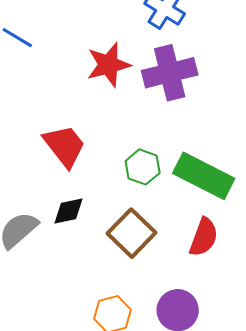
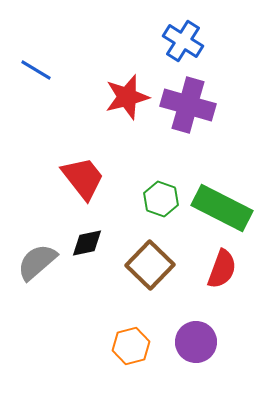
purple cross: (170, 73) -> (188, 105), turned 30

